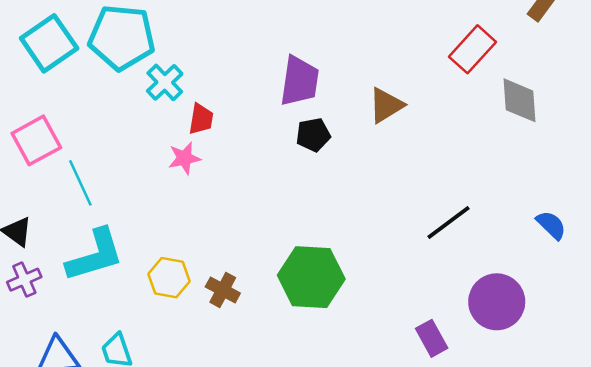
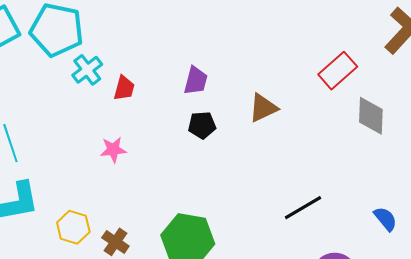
purple trapezoid: (300, 81) -> (196, 81), size x0.7
red trapezoid: (201, 119) -> (124, 88), moved
pink star: (184, 158) -> (113, 150), moved

